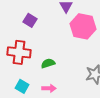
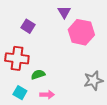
green semicircle: (48, 63) -> (38, 74), moved

